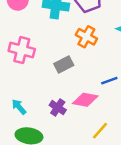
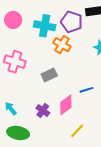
orange cross: (86, 37) -> (62, 45), moved
pink diamond: (85, 100) -> (66, 105), turned -50

